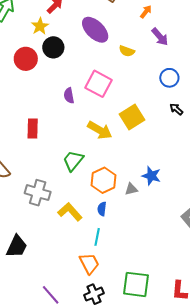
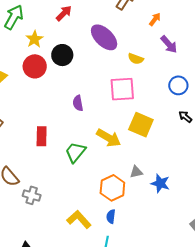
yellow star: (40, 26) -> (34, 39), moved
pink square: (99, 84) -> (122, 89), moved, turned -32
yellow square: (132, 117) -> (141, 125), turned -35
green trapezoid: (73, 161) -> (75, 152), moved
gray triangle: (131, 189) -> (136, 172), moved
gray cross: (38, 193) -> (32, 195), moved, size x0.7

